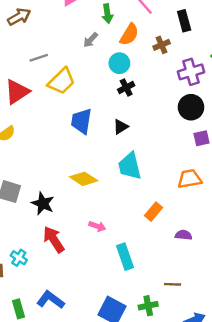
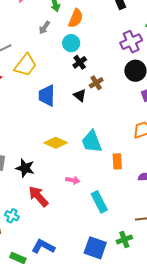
brown cross: (162, 45) -> (96, 83), moved
black triangle: (121, 127) -> (80, 95), turned -40
cyan trapezoid: (130, 166) -> (92, 142), moved
orange rectangle: (153, 212) -> (117, 161), turned -35
green rectangle: (19, 309) -> (18, 258), turned -42

